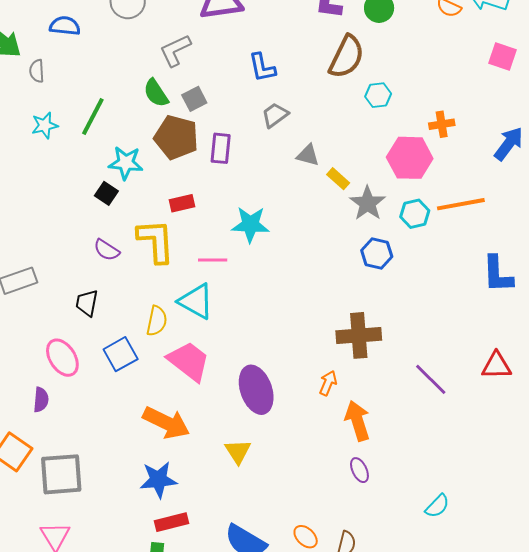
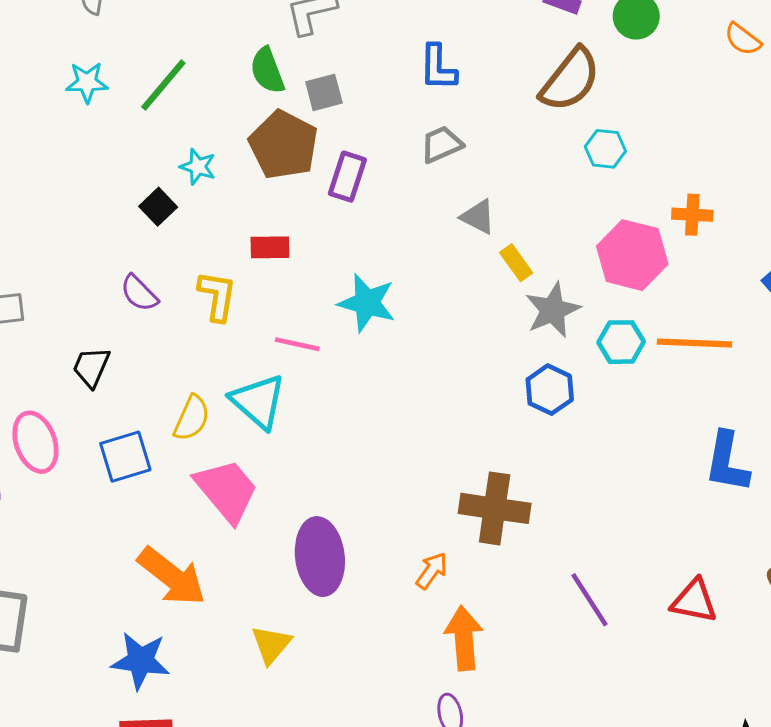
cyan star: (126, 163) -> (198, 167), size x0.7
yellow L-shape: (156, 241) -> (217, 296), size x0.7

